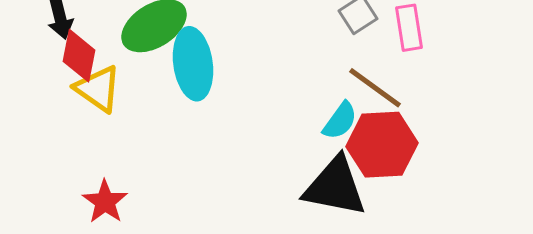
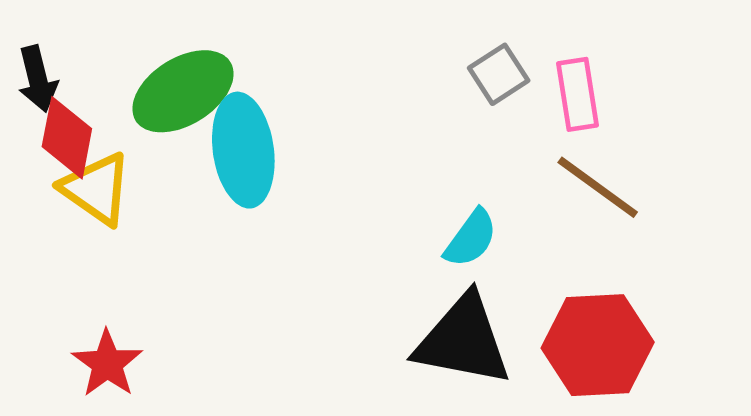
brown line: (375, 88) -> (598, 187), moved
red hexagon: (382, 145) -> (598, 345), moved

